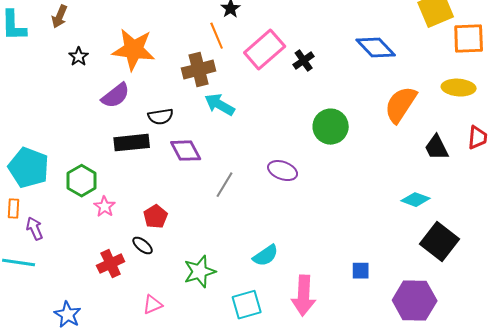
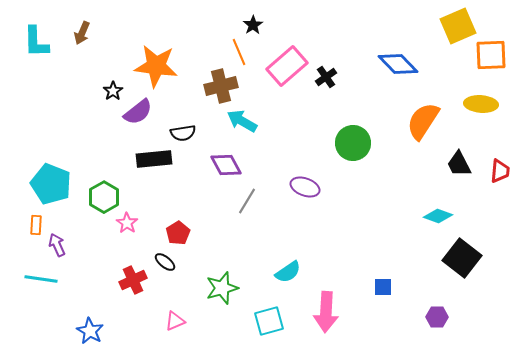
black star: (79, 57) -> (113, 91), moved
red trapezoid: (478, 138) -> (500, 171), moved
purple diamond: (186, 151) -> (226, 165), moved
purple hexagon: (415, 301) -> (437, 317), size x0.5

